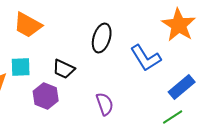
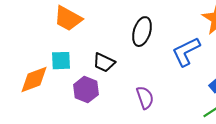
blue L-shape: (146, 58) -> (186, 52), turned 96

